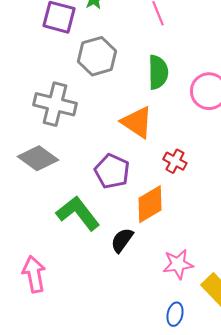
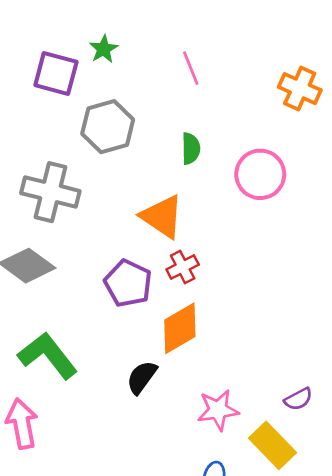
green semicircle: (158, 72) -> (191, 148), size x0.7
red cross: (175, 161) -> (183, 267), moved, turned 35
green L-shape: (78, 213) -> (48, 356), moved

